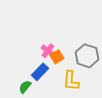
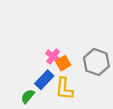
yellow L-shape: (71, 81) -> (64, 89), moved

